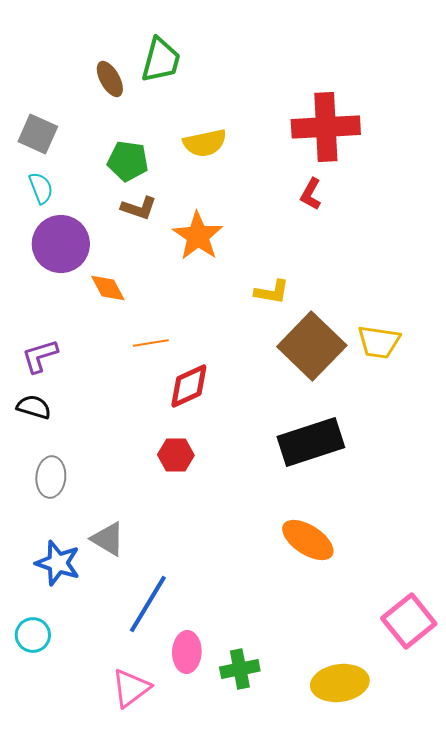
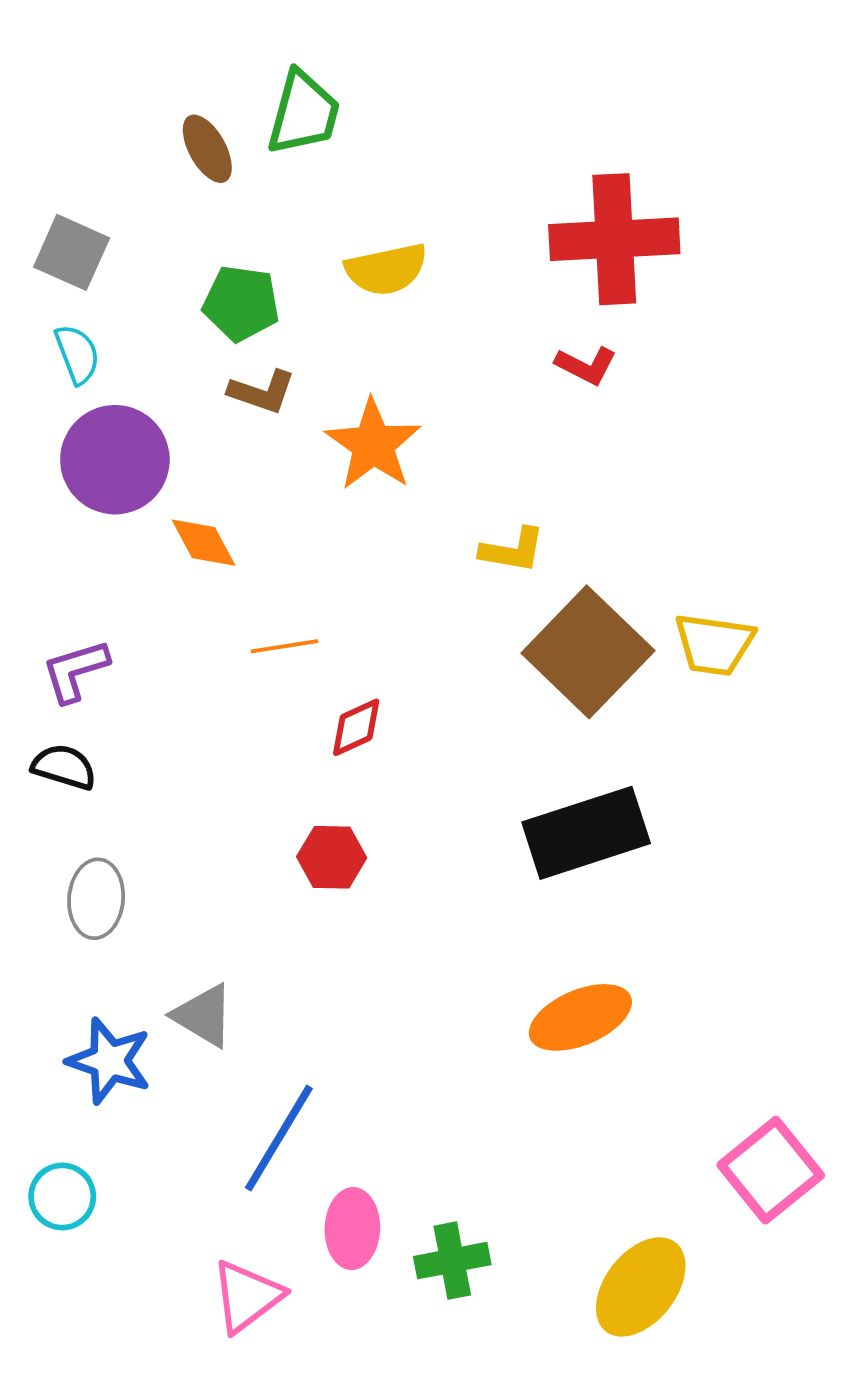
red L-shape: (311, 194) -> (586, 365), turned -92
red diamond: (189, 386) -> (356, 727), size x0.7
orange ellipse: (308, 540) -> (580, 1017), turned -56
yellow ellipse: (340, 683) -> (641, 1287), turned -44

